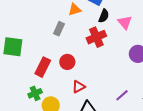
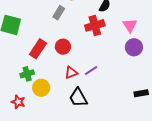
pink triangle: (125, 22) -> (130, 25), moved
purple line: (122, 95) -> (91, 71), moved

